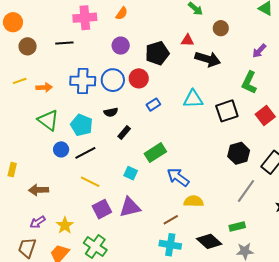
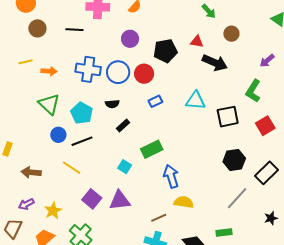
blue arrow: (178, 177) -> (171, 176), turned 30
yellow line: (90, 182) -> (71, 168), moved
purple square: (102, 209) -> (92, 199), turned -30

